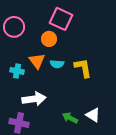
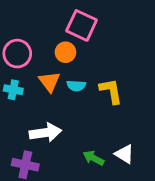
pink circle: (14, 27) -> (17, 54), moved
cyan cross: (17, 71) -> (13, 90), moved

